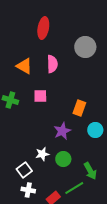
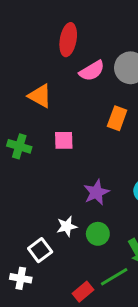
pink semicircle: (52, 64) -> (92, 71), moved, turned 60
orange rectangle: (79, 108) -> (117, 118), moved
white cross: (28, 190) -> (21, 278), moved

